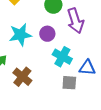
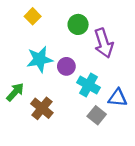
purple circle: (47, 34) -> (66, 66), moved
gray square: (69, 83) -> (97, 115), turned 35

